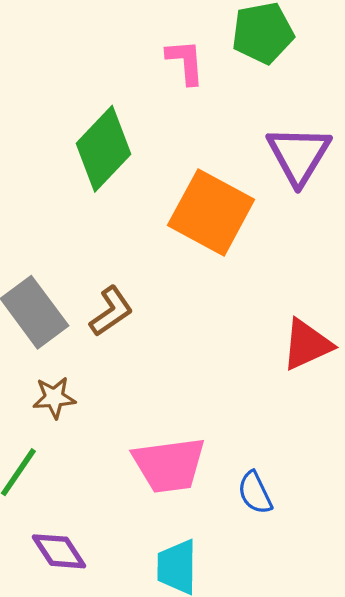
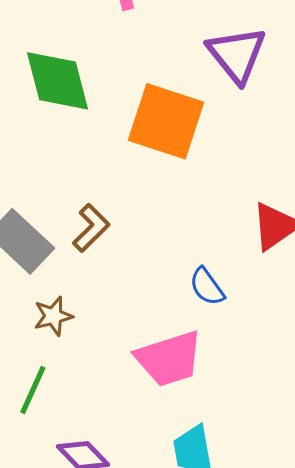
green diamond: (104, 149) -> (57, 81), turned -48
blue semicircle: (255, 493) -> (207, 287), moved

